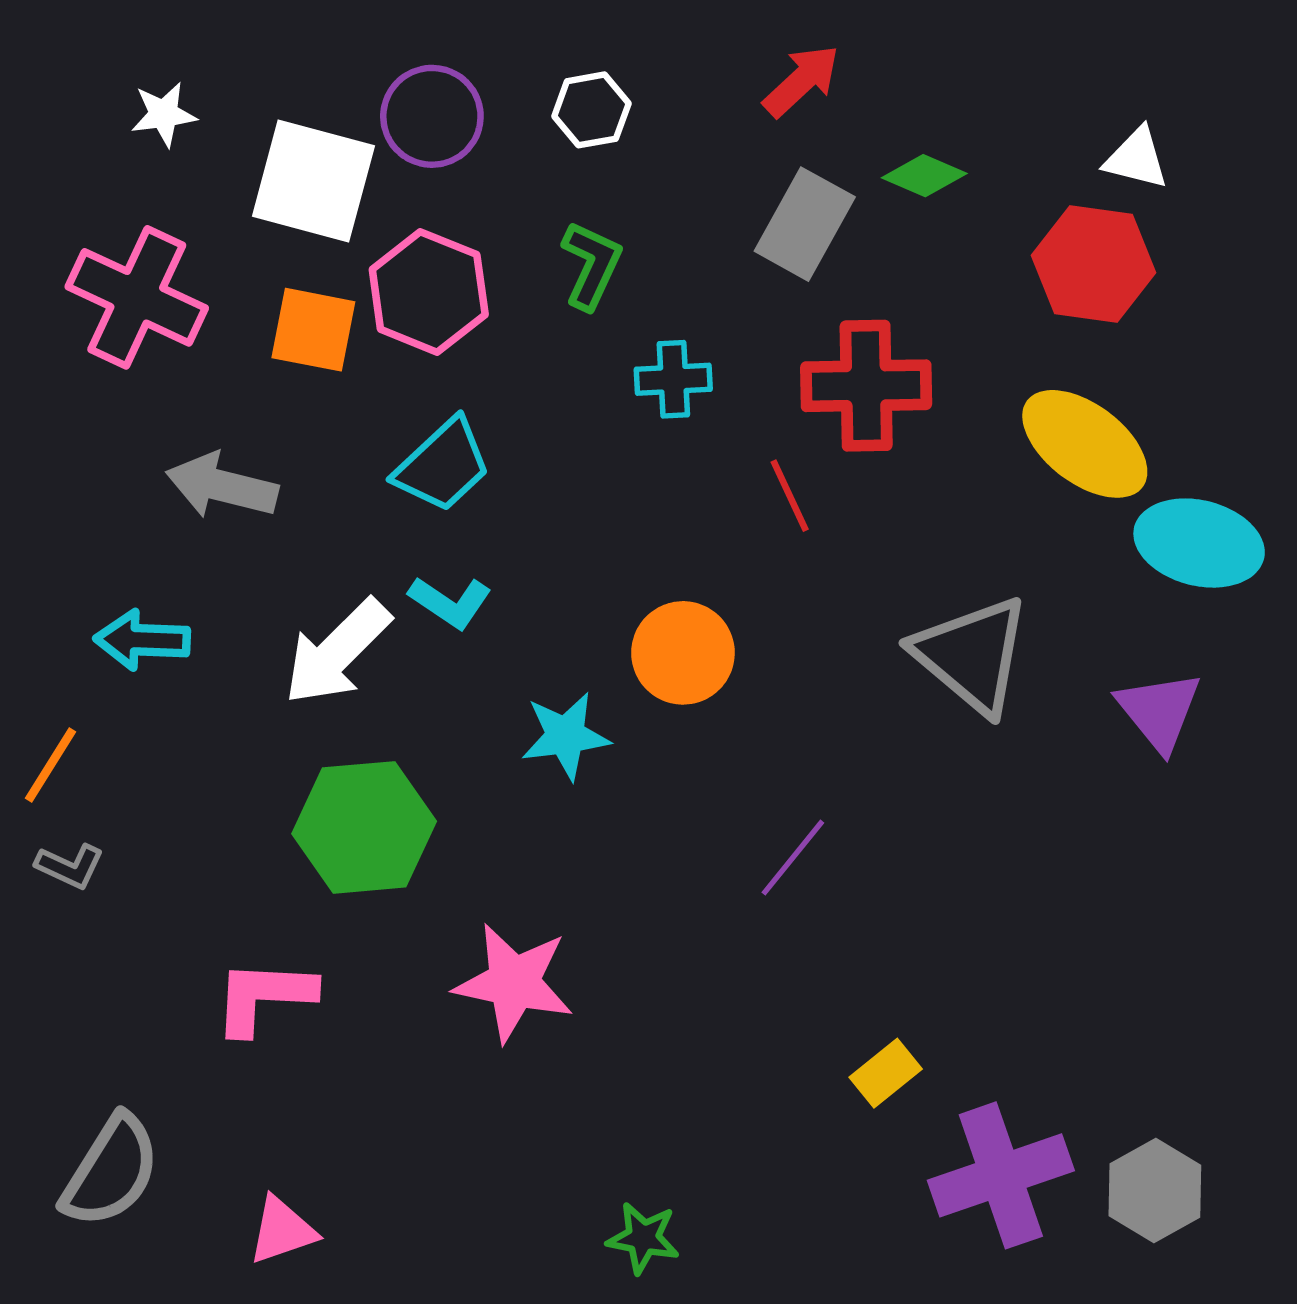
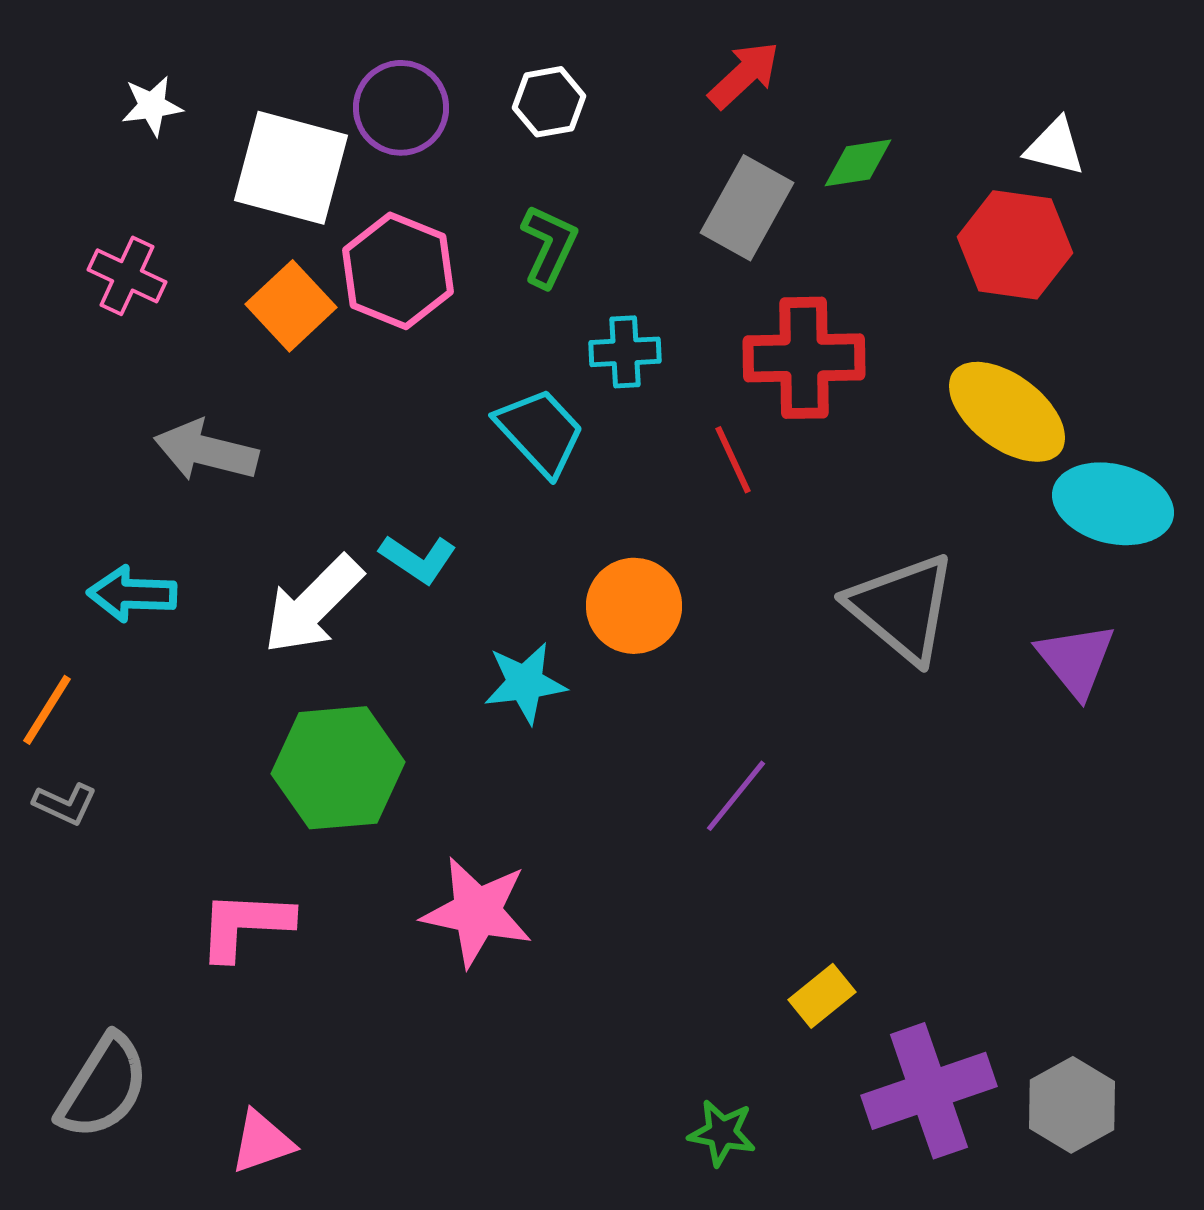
green diamond: (924, 176) -> (858, 163), turned -32
pink cross: (137, 297) -> (127, 276), size x0.6
orange square: (313, 330) -> (291, 306), turned 36
cyan trapezoid: (443, 465) -> (540, 432), moved, turned -90
green star: (643, 1238) -> (722, 1133), moved

